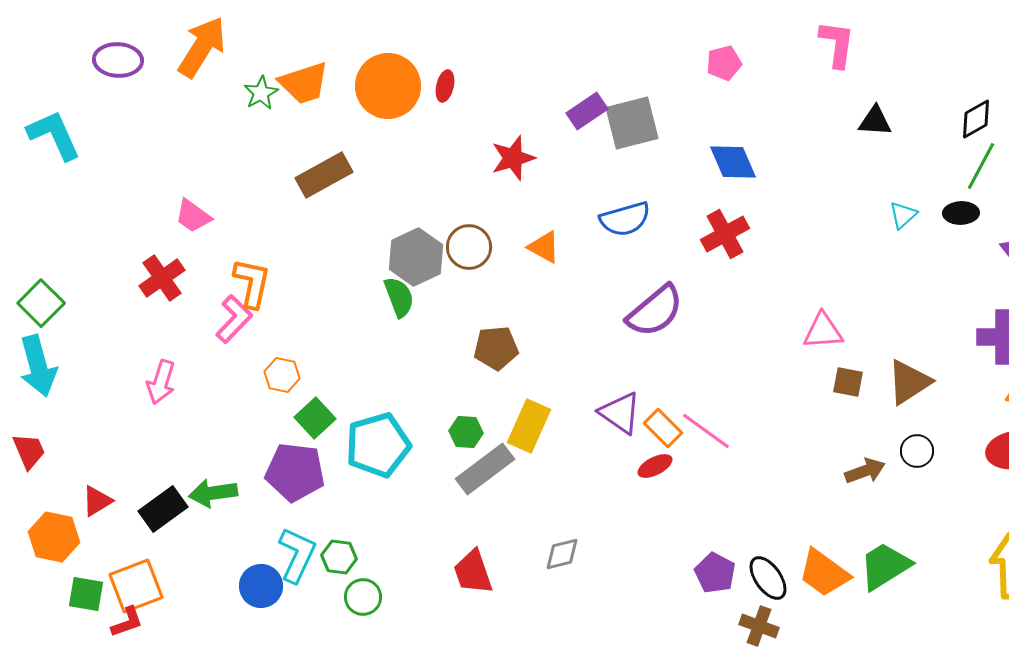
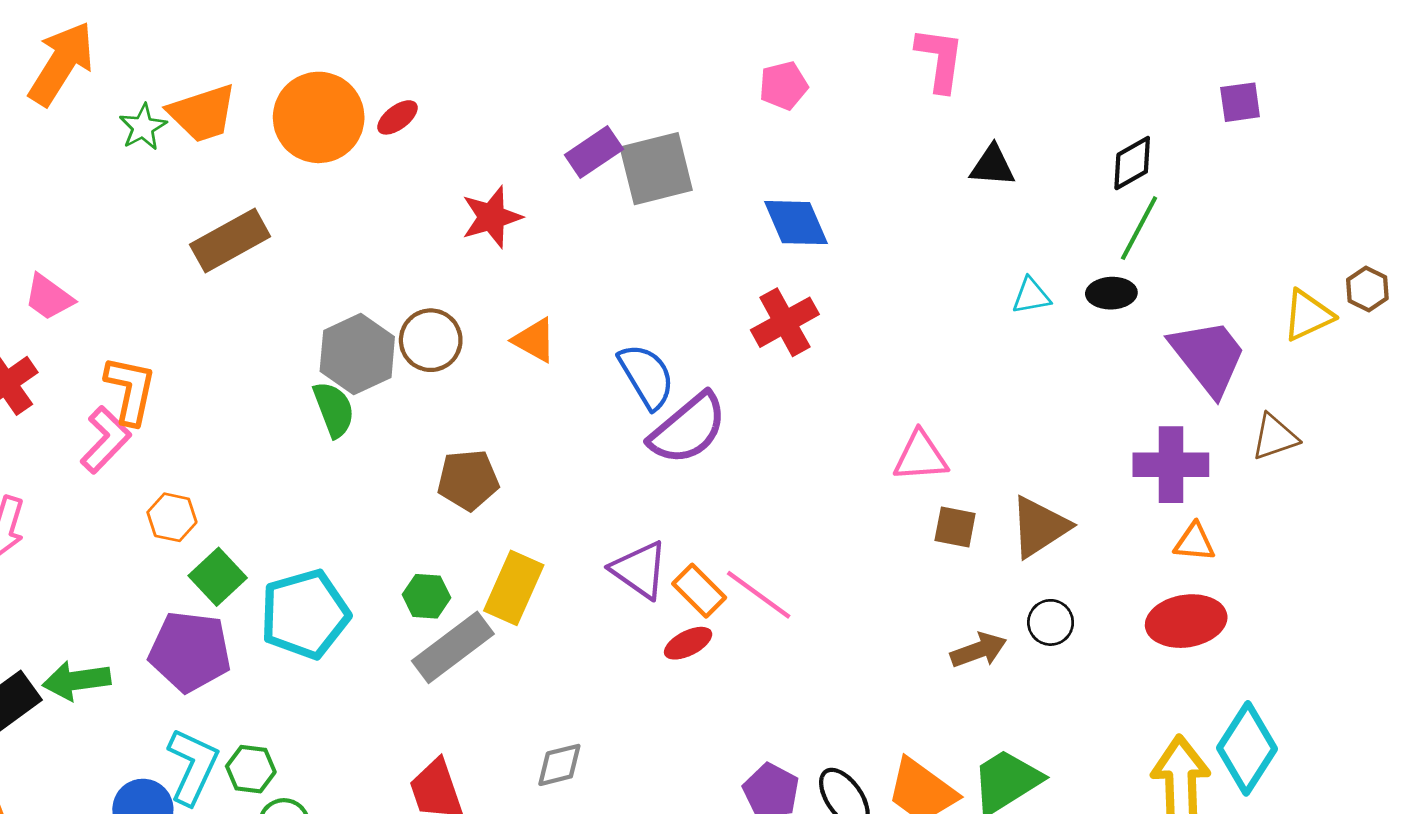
red ellipse: (445, 86) -> (397, 117), turned 40
cyan triangle: (903, 215) -> (1031, 296), turned 32
blue semicircle: (625, 219) -> (647, 376), moved, turned -105

